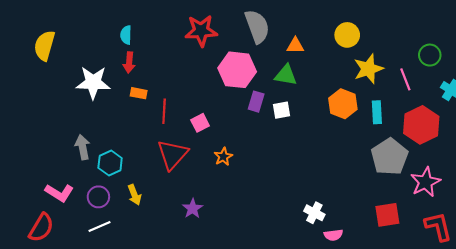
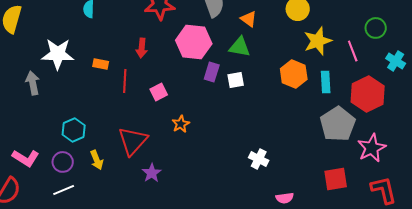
orange triangle: (295, 46) -> (249, 19), turned 36
red arrow: (129, 62) -> (142, 48), moved
gray arrow: (83, 147) -> (33, 83), moved
red triangle: (173, 155) -> (133, 141), moved
white cross: (314, 213) -> (259, 159), moved

